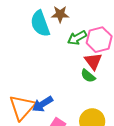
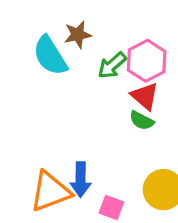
blue arrow: (42, 104) -> (81, 180), turned -45
orange triangle: (22, 107) -> (50, 192), turned 40

